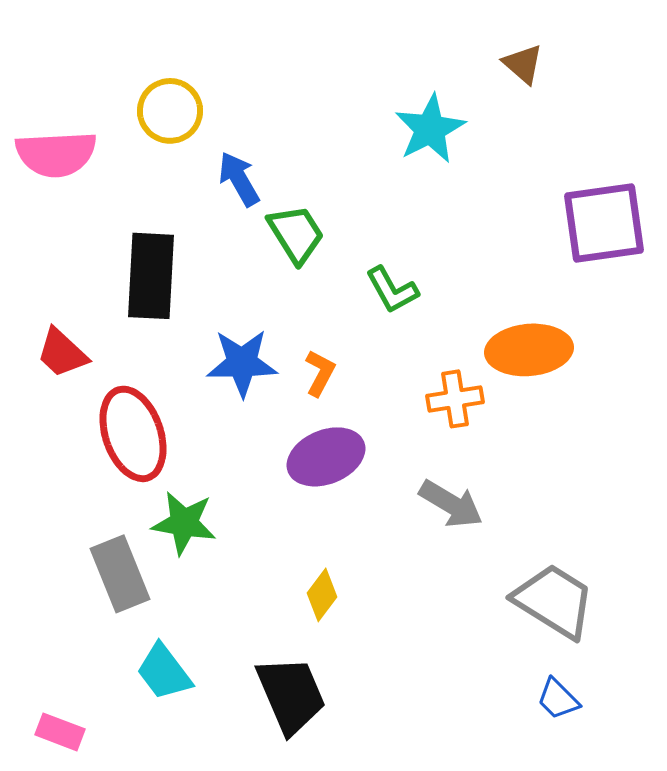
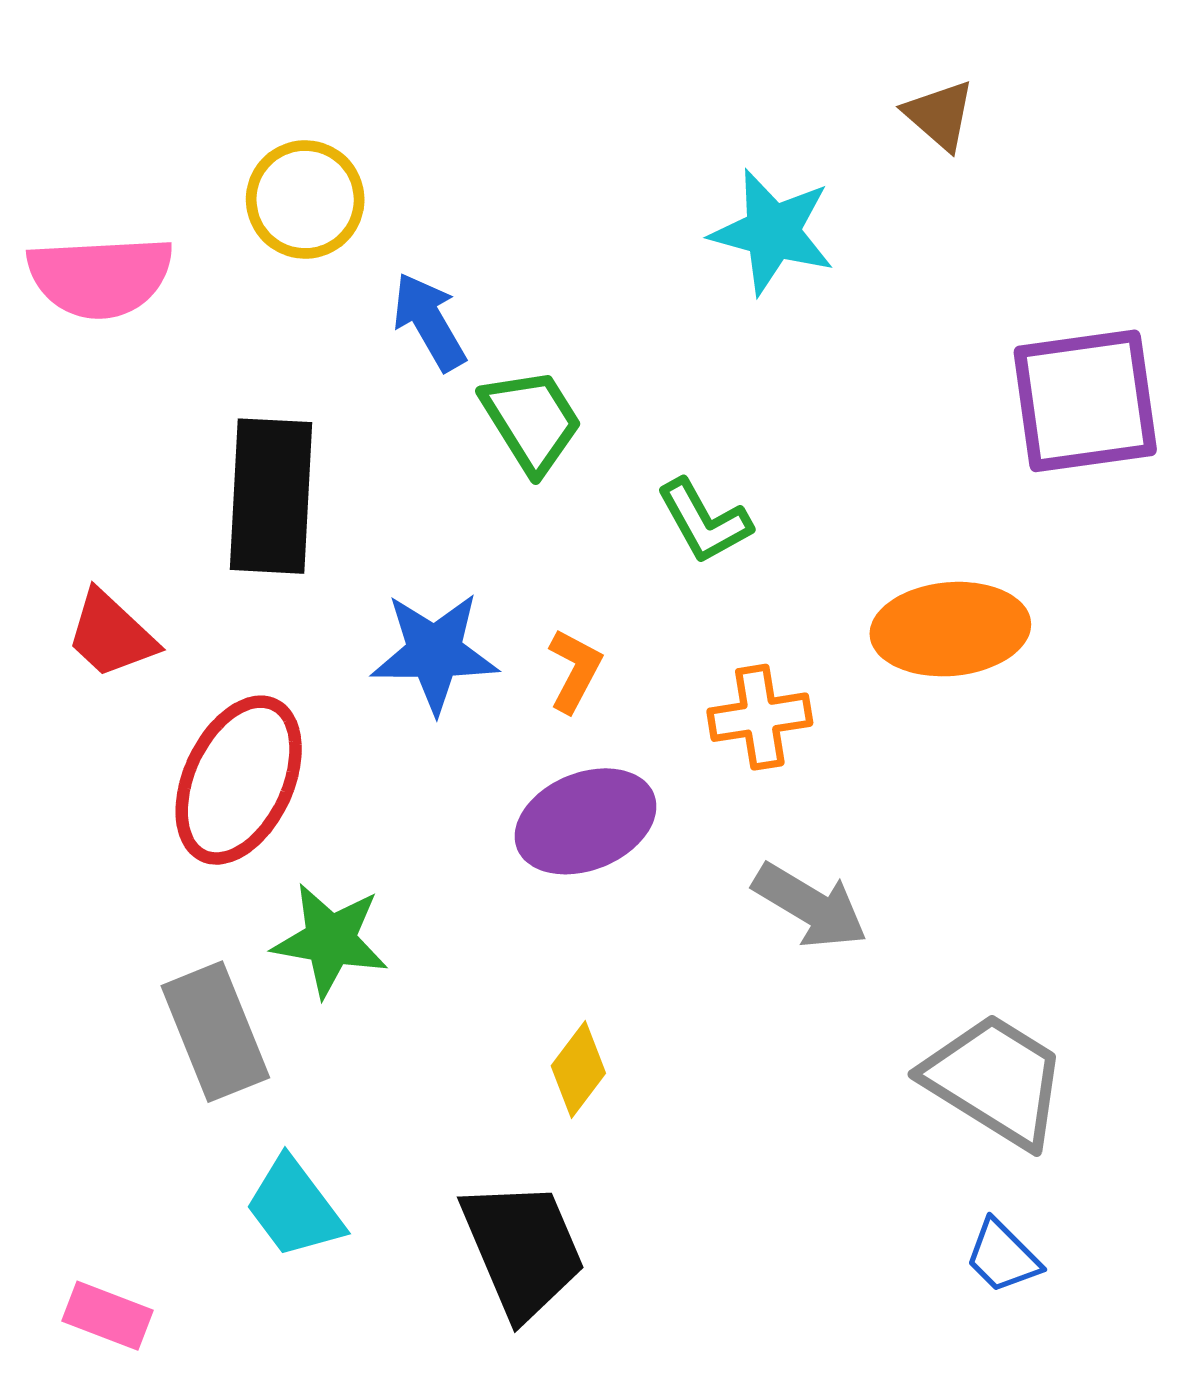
cyan star: (430, 129) -> (772, 232), turned -30
orange cross: (455, 399) -> (760, 717), moved
red ellipse: (133, 434) -> (239, 780), turned 44

